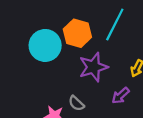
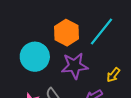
cyan circle: (45, 45) -> (35, 57), moved

